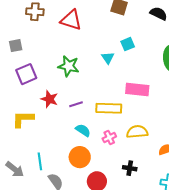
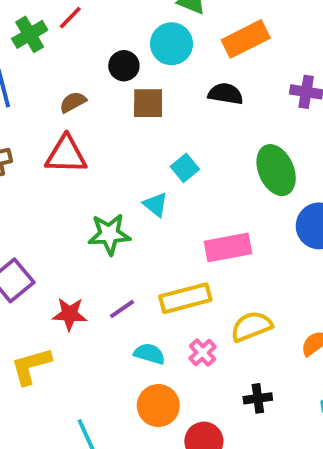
green star: (69, 66) -> (109, 234), moved

